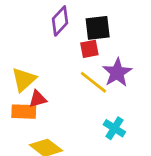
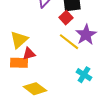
red square: (89, 49) -> (66, 18), turned -32

